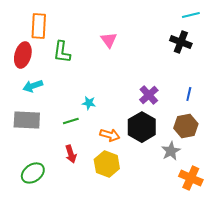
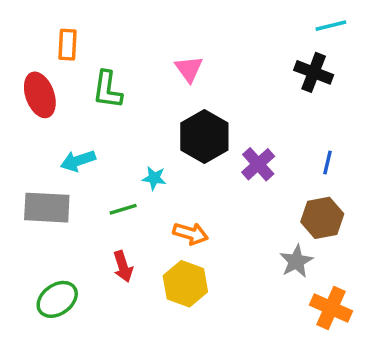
orange rectangle: (39, 26) -> (68, 45), size x0.7
red ellipse: (23, 55) -> (40, 95), turned -35
cyan arrow: (33, 86) -> (78, 161), moved
black hexagon: (142, 127) -> (204, 137), moved

